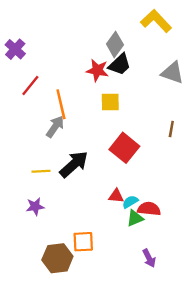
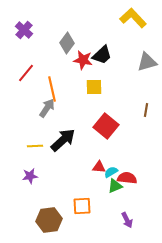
gray diamond: (115, 44) -> (67, 43), moved
purple cross: (15, 49) -> (24, 30), moved
gray triangle: (172, 73) -> (147, 62), turned -35
orange square: (83, 242) -> (82, 206), moved

